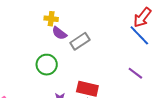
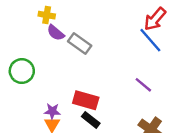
gray rectangle: (80, 41) -> (80, 44), turned 66
green circle: (47, 65) -> (22, 71), moved

